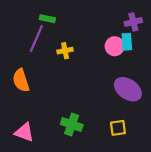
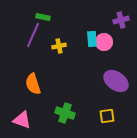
cyan rectangle: (127, 42) -> (92, 39), moved
orange semicircle: (21, 80) -> (33, 84), moved

